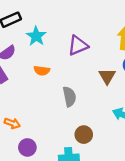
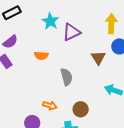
cyan star: (36, 36) -> (50, 21), moved
orange arrow: (12, 123) -> (50, 106), moved

